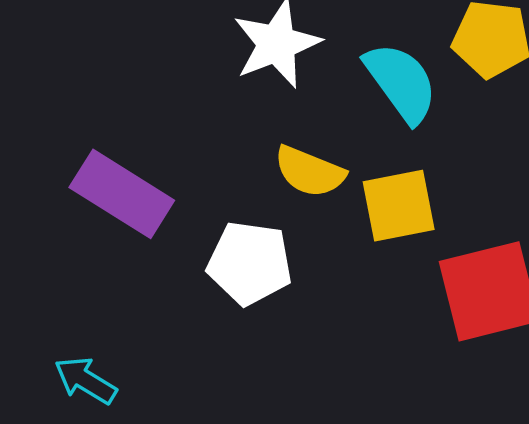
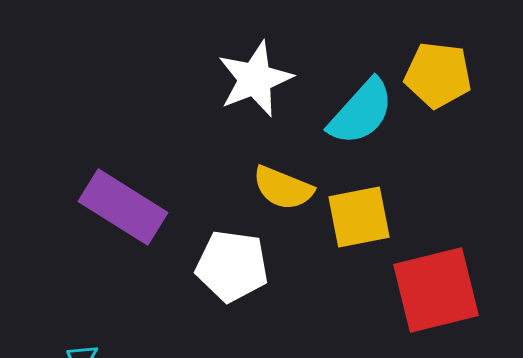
cyan semicircle: (401, 82) -> (361, 112), turned 78

